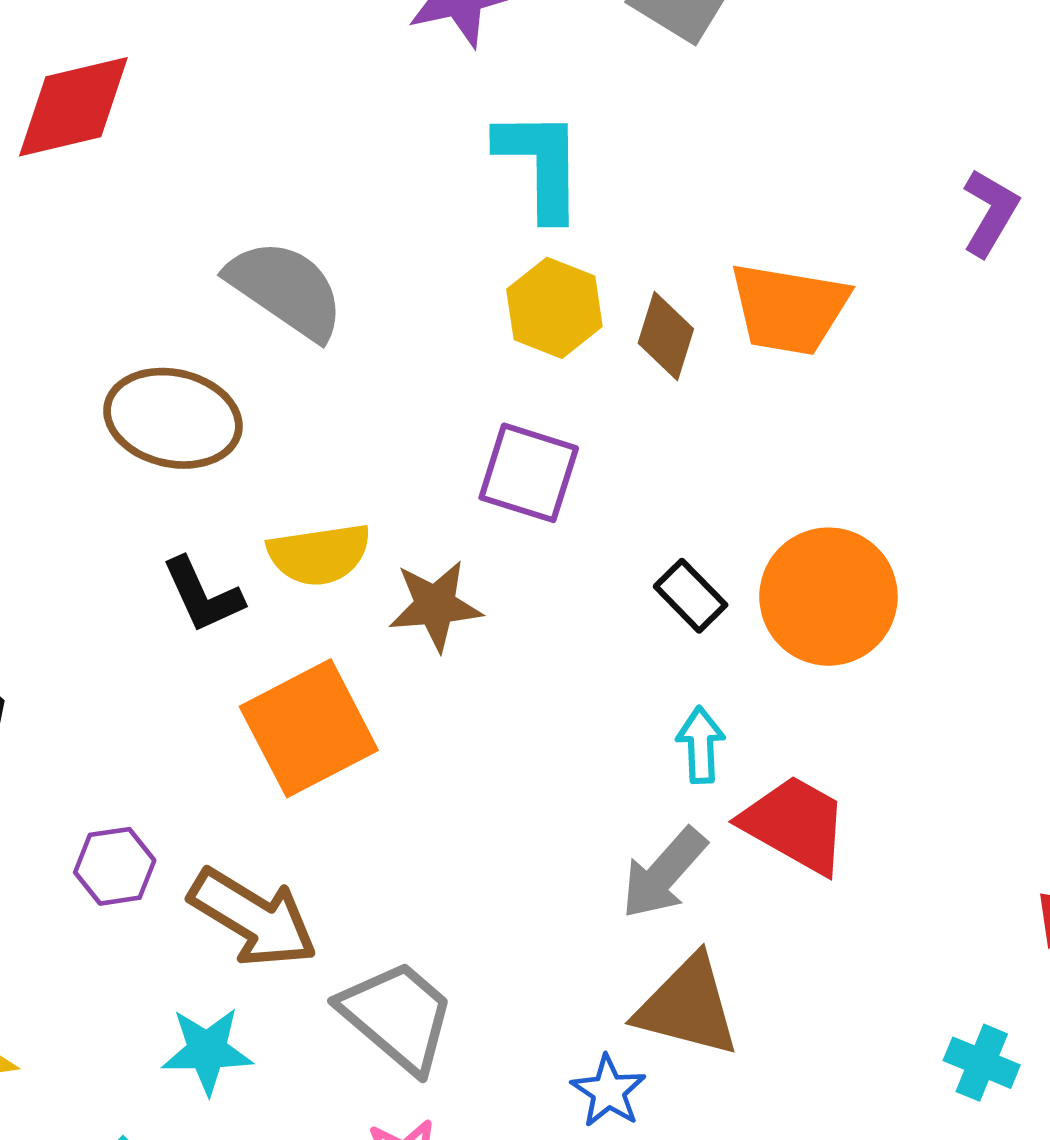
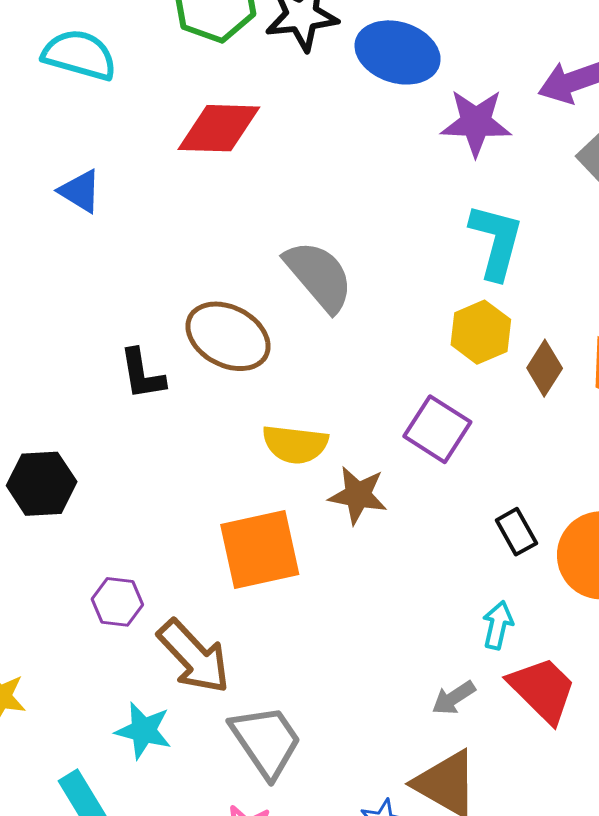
black L-shape: (203, 595) -> (142, 374), moved
gray arrow: (664, 873) -> (454, 698), size x0.7

